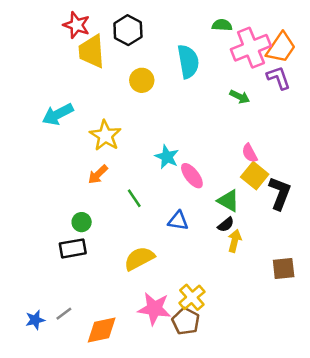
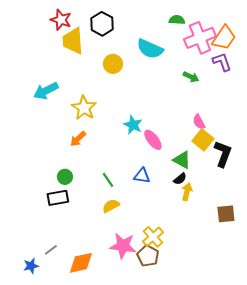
cyan semicircle: (188, 61) -> (150, 49), turned 124
green line: (134, 198) -> (108, 180), moved
yellow semicircle: (139, 258) -> (111, 206), size x0.7
blue star: (35, 320) -> (31, 266), moved

